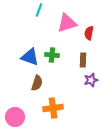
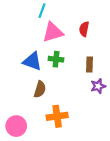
pink triangle: (67, 23) -> (53, 32), moved
red semicircle: (89, 33) -> (84, 29), moved

